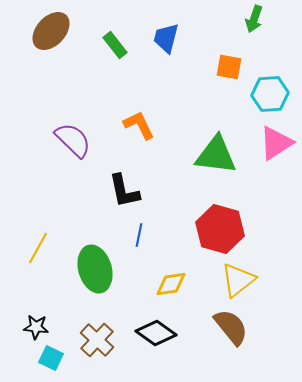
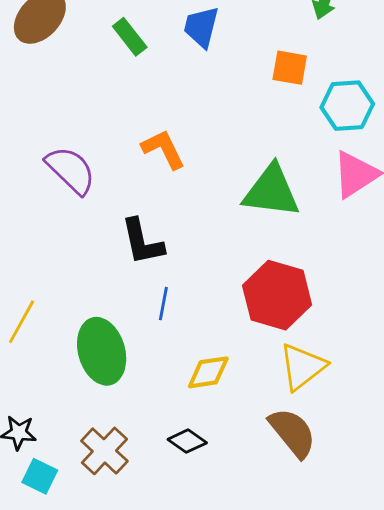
black diamond: (156, 333) -> (187, 441), size x0.7

